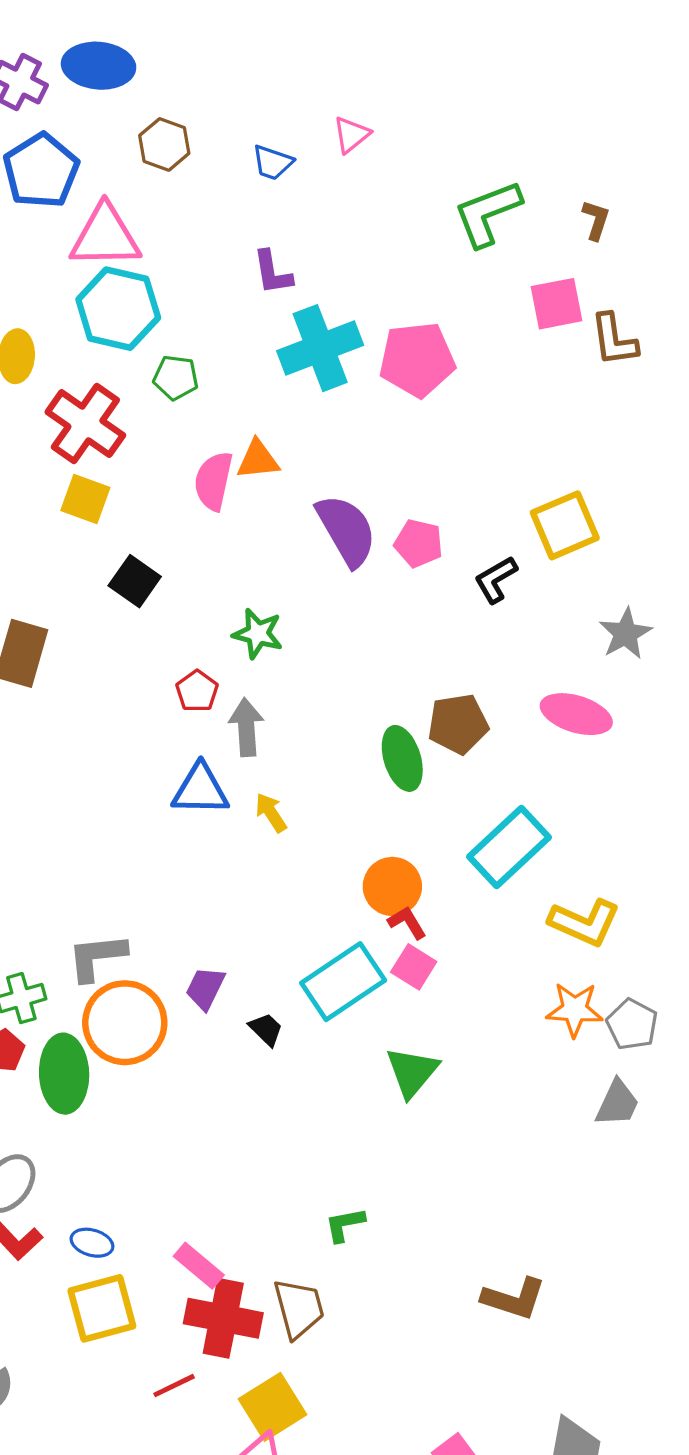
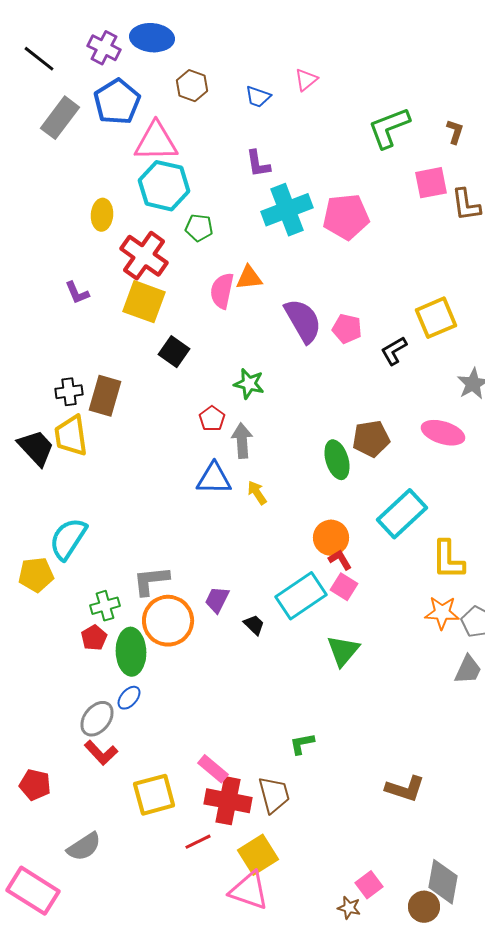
yellow square: (85, 499) -> (144, 302), size x1.4
yellow L-shape: (584, 923) -> (448, 560), turned 66
blue ellipse: (92, 1243) -> (129, 698), moved, turned -65

